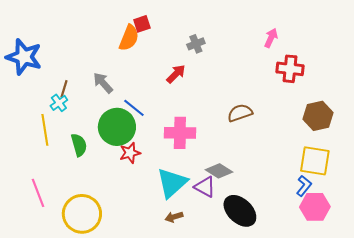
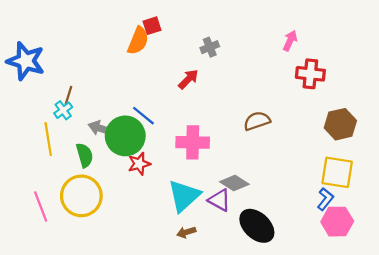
gray arrow: (103, 83) -> (101, 128), moved, turned -30
yellow circle: (82, 214) -> (81, 196), moved

